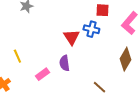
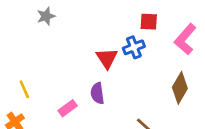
blue cross: (91, 29) -> (134, 47), turned -35
yellow line: (17, 56) -> (24, 89), moved

